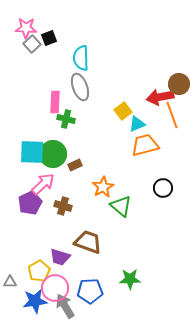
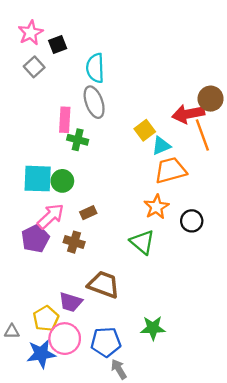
pink star: (26, 28) -> (31, 33), turned -30
gray square: (32, 44) -> (34, 67), moved
green circle: (53, 154) -> (62, 181), size x0.7
brown rectangle: (75, 165) -> (88, 213), moved
orange star: (103, 187) -> (156, 207), moved
gray arrow: (65, 306) -> (119, 369), moved, size x0.7

